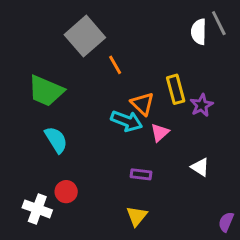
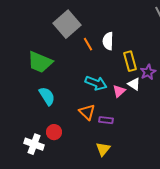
white semicircle: (199, 32) -> (108, 41), moved
orange triangle: (142, 104) -> (87, 112), moved
white triangle: (200, 167) -> (134, 84), moved

